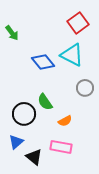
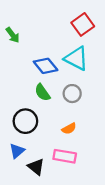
gray circle: (85, 88) -> (72, 94), moved
green semicircle: (45, 102) -> (42, 92), moved

